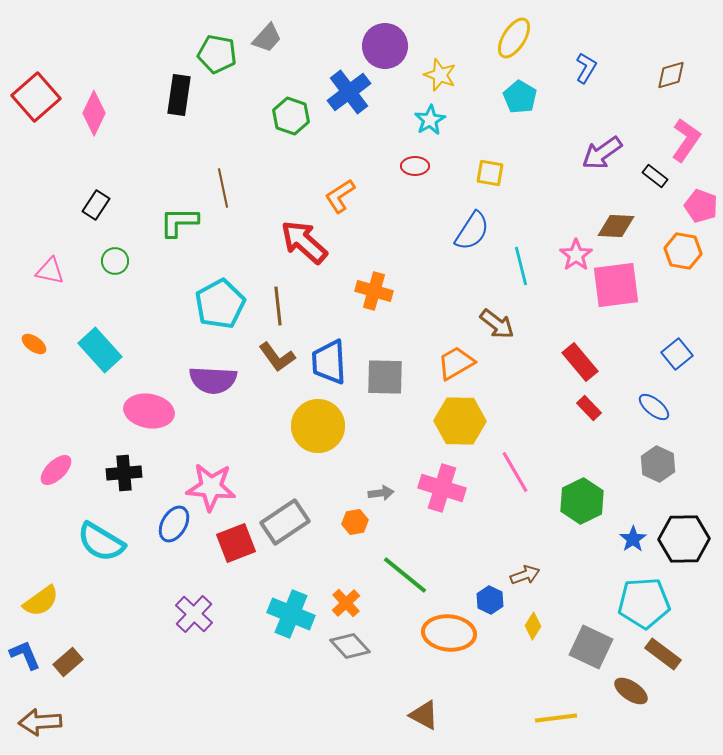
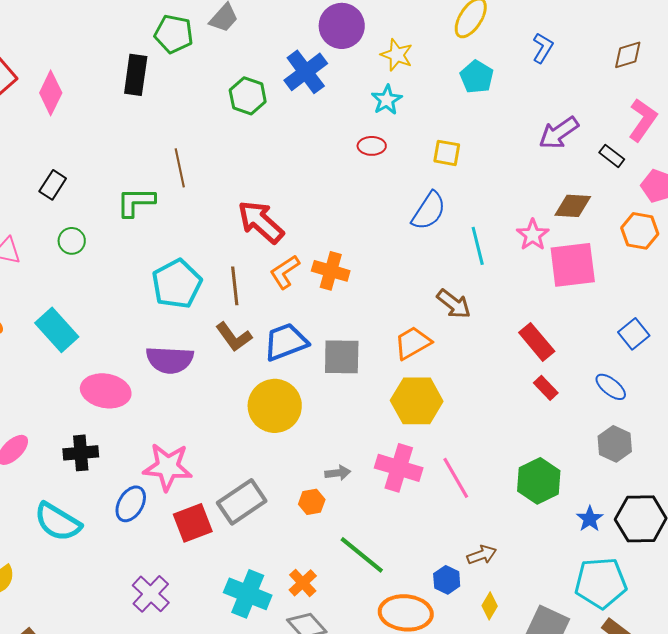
orange L-shape: (340, 196) -> (285, 272), moved
blue trapezoid: (329, 362) -> (286, 342), turned 72
pink line: (515, 472) -> (456, 478), moved

